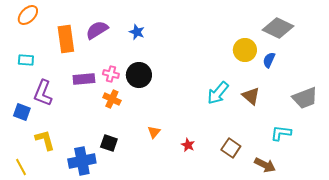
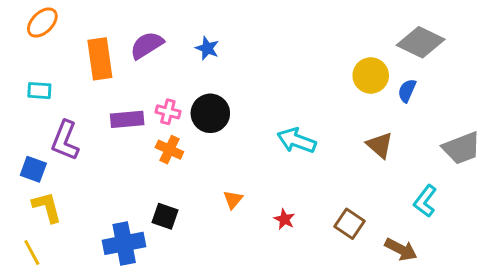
cyan arrow: (218, 93) -> (297, 141), moved, turned 70
cyan L-shape: (281, 133) -> (425, 201), turned -60
yellow L-shape: (45, 140) -> (47, 207), moved

